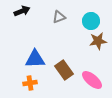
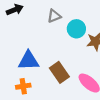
cyan circle: (91, 21) -> (76, 29), moved

